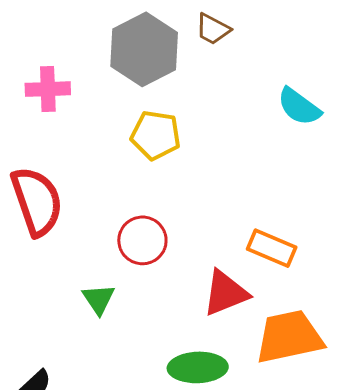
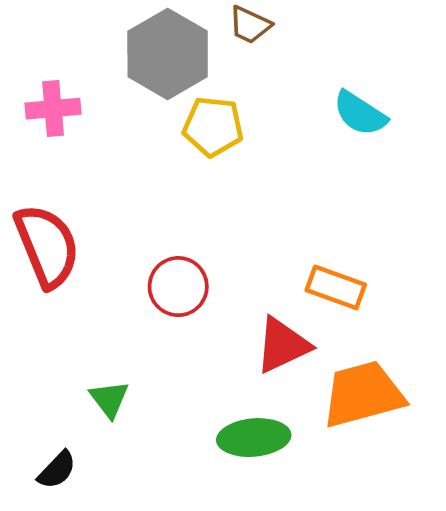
yellow pentagon: (156, 135) -> (213, 126), moved
green triangle: (98, 299) -> (109, 399), moved

